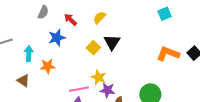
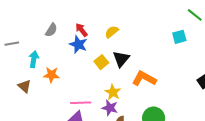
gray semicircle: (43, 12) -> (51, 30), moved
blue star: (57, 38) -> (78, 44), moved, turned 30
orange L-shape: (168, 54) -> (144, 79), moved
yellow star: (99, 77) -> (113, 92), moved

